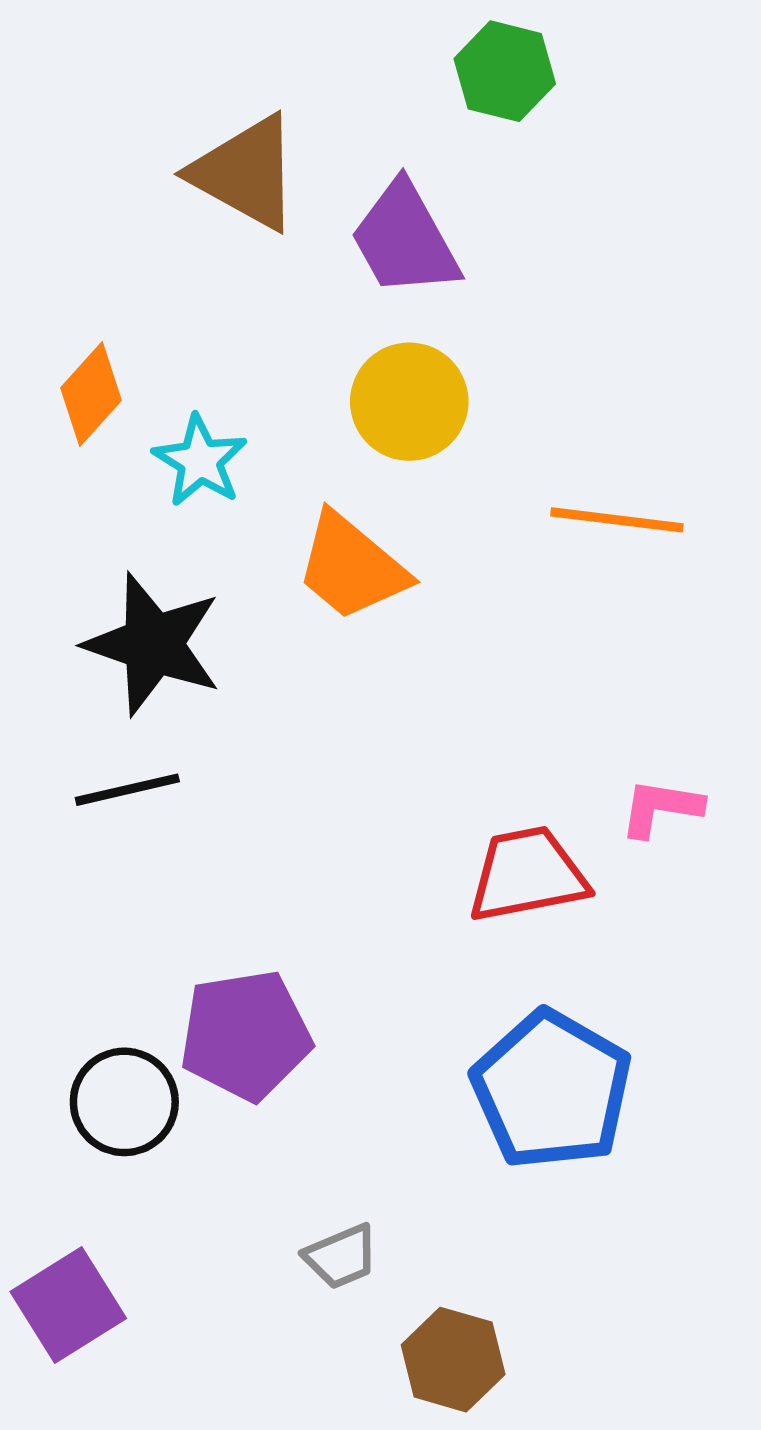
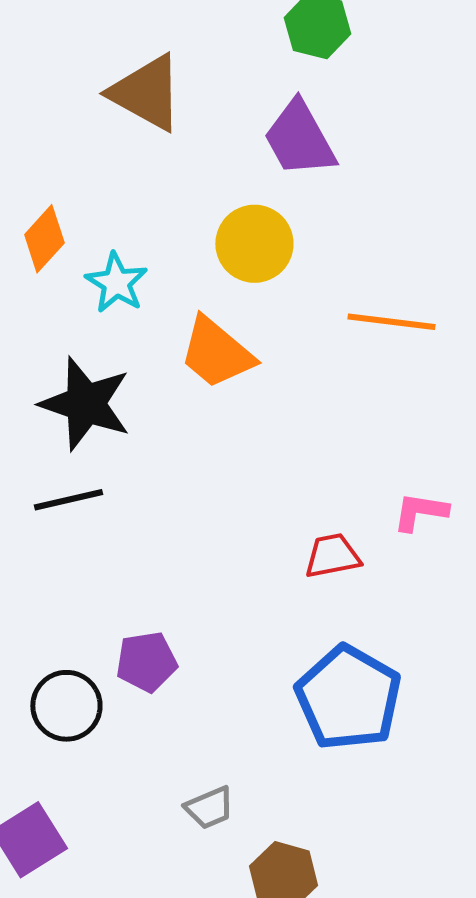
purple trapezoid: (405, 239) -> (299, 139), moved
red trapezoid: (527, 875) -> (332, 556), size x0.7
purple pentagon: (246, 1035) -> (146, 662), size x0.7

